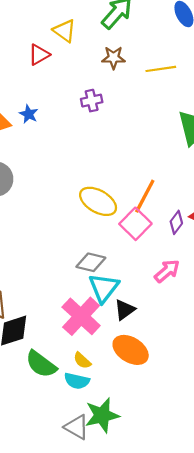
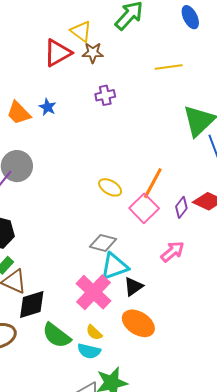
red triangle: (39, 55) -> (58, 53), size x1.4
brown star: (114, 58) -> (93, 53), moved
yellow ellipse: (98, 201) -> (110, 187), size x0.7
cyan triangle: (104, 288) -> (114, 266), turned 32

